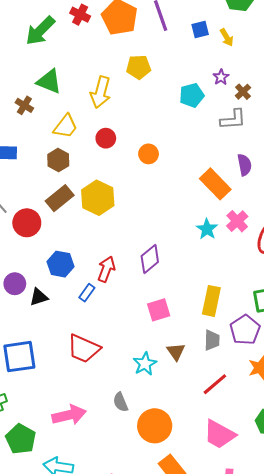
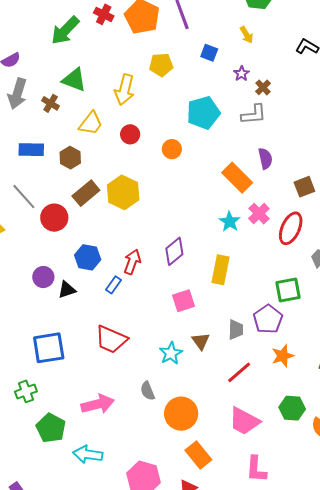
blue square: (200, 29) -> (209, 53), moved, turned 36
cyan pentagon: (192, 95) -> (203, 113), moved, size x1.4
brown hexagon: (58, 160) -> (70, 158), moved
yellow rectangle: (211, 301) -> (221, 270), moved

